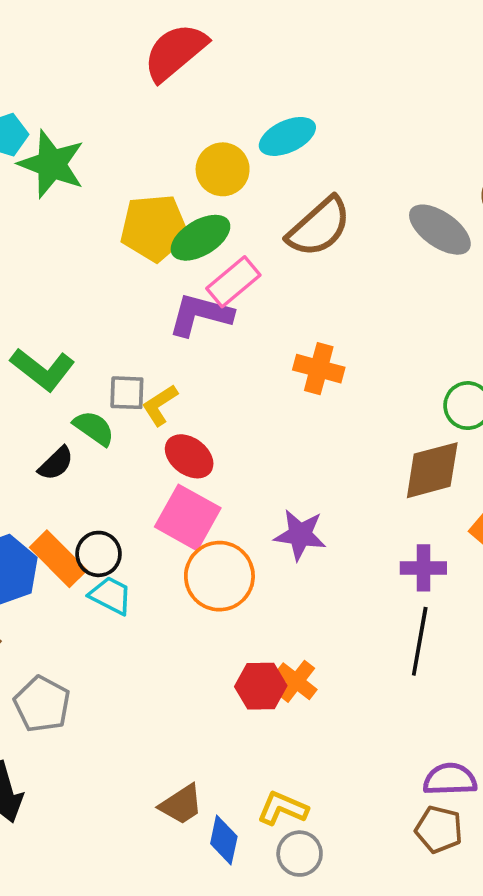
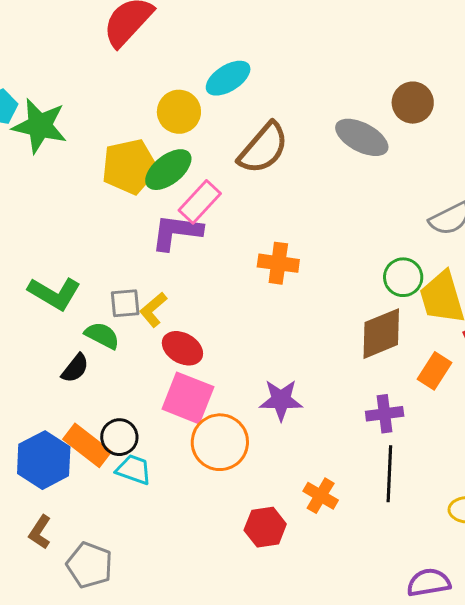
orange cross: (296, 681) -> (321, 496), moved

